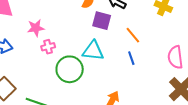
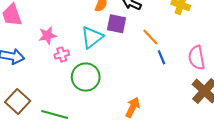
cyan triangle: (93, 51) -> (92, 37), moved, turned -40
blue line: (131, 58) -> (162, 57), moved

